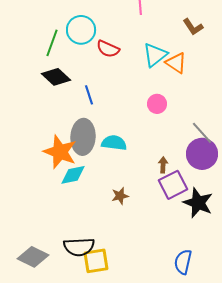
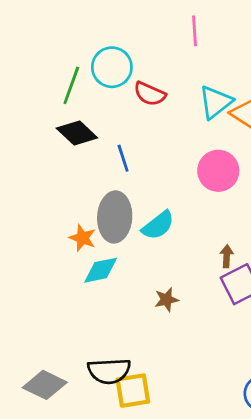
pink circle: (157, 104) -> (218, 171), size x1.5
cyan semicircle: (114, 143) -> (158, 225), turned 135
orange star: (60, 152) -> (82, 238), size x0.6

